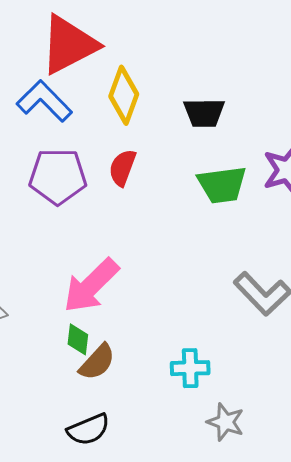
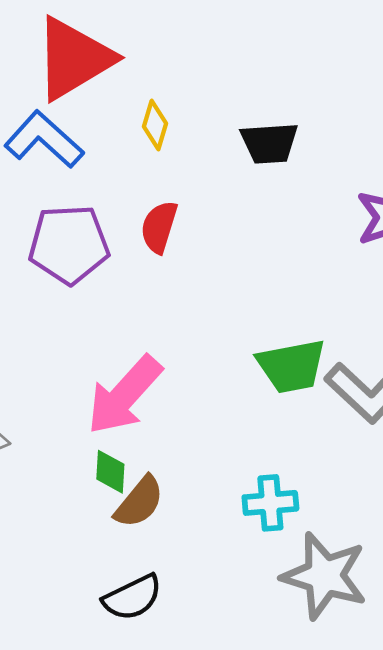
yellow diamond: (124, 95) -> (155, 125), size x0.6
green trapezoid: (222, 185) -> (292, 366), moved
gray star: (226, 422) -> (324, 576), size x1.6

